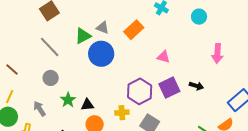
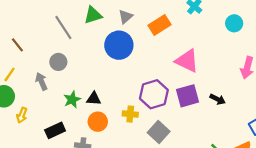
gray triangle: (103, 28) -> (126, 17), turned 48
green triangle: (83, 36) -> (93, 15), moved
pink triangle: (163, 57) -> (187, 61), size x1.6
green star: (68, 100) -> (72, 100), moved
gray arrow: (39, 109) -> (41, 81), moved

